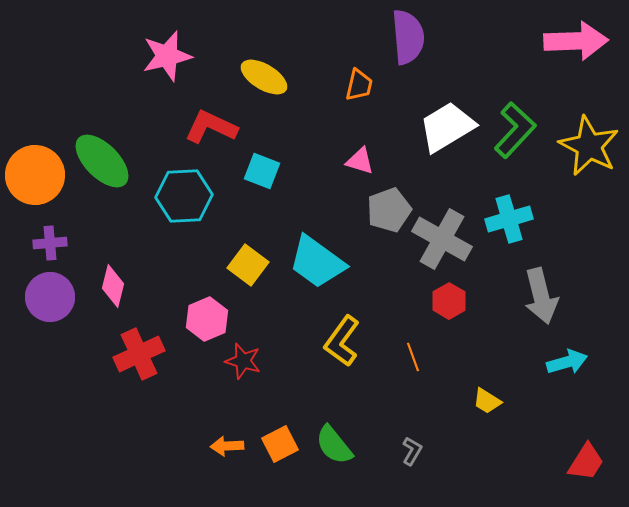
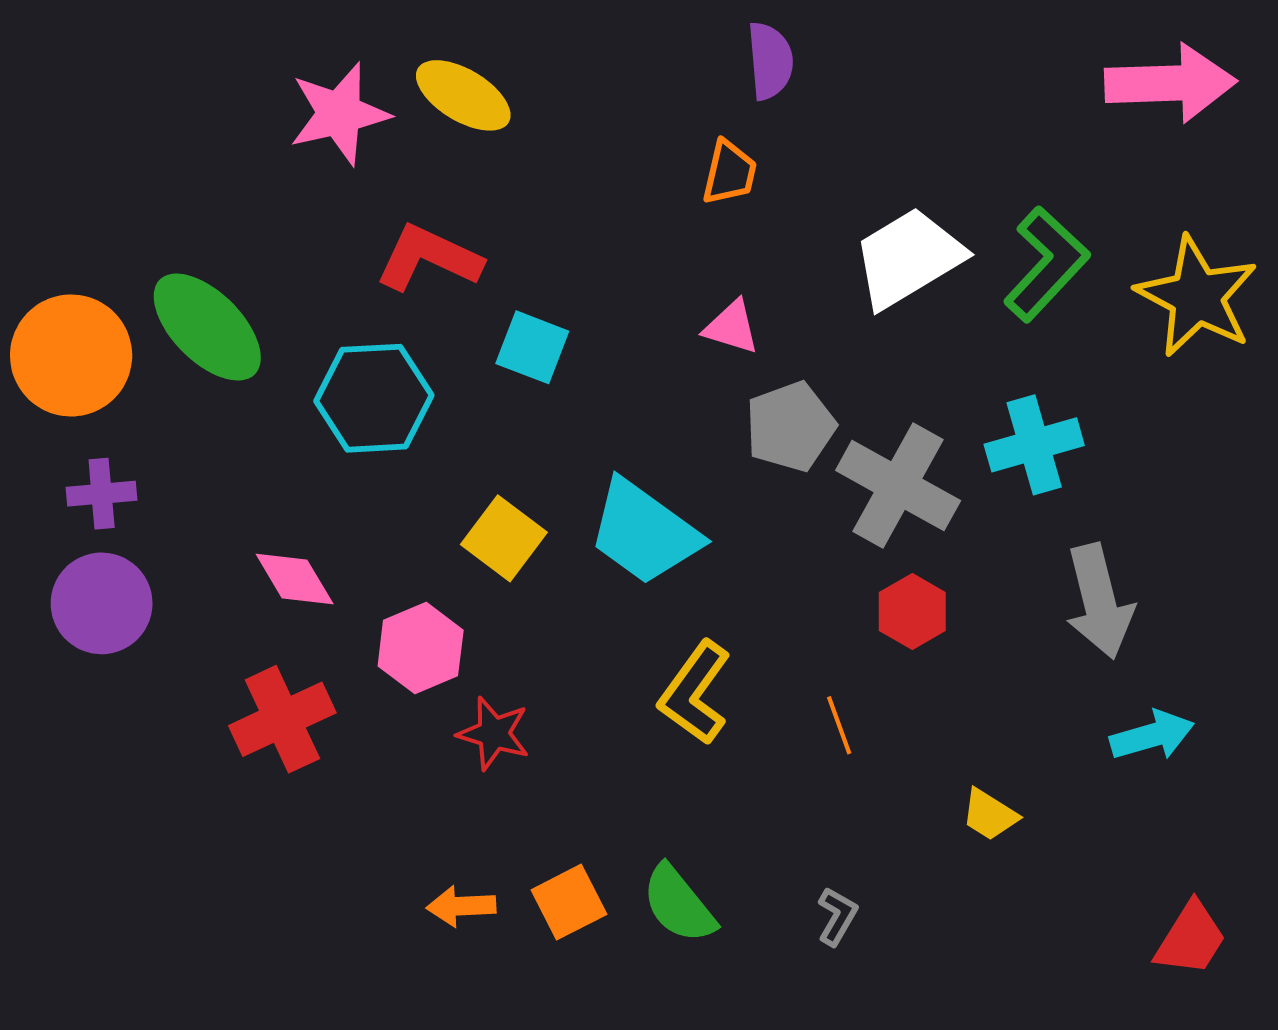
purple semicircle: (408, 37) -> (770, 61), moved, size x0.7
yellow ellipse: (264, 77) -> (463, 95), moved
pink diamond: (113, 286) -> (295, 579), moved, turned -45

